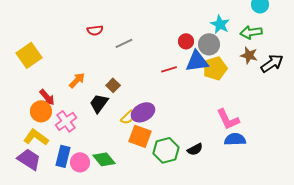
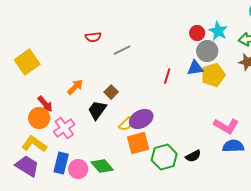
red circle: (186, 41) -> (197, 33), moved
blue triangle: (197, 61) -> (195, 68), size x0.7
red line: (169, 69) -> (167, 76), turned -56
pink L-shape: (228, 119) -> (226, 126), turned -35
orange square: (140, 136) -> (138, 143), turned -35

